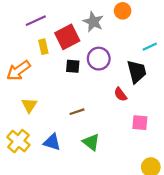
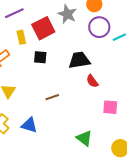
purple circle: (99, 59) -> (99, 27), moved
black square: (73, 66) -> (40, 57), moved
black trapezoid: (137, 72) -> (79, 60), moved, turned -85
green triangle: (91, 142) -> (84, 138), moved

